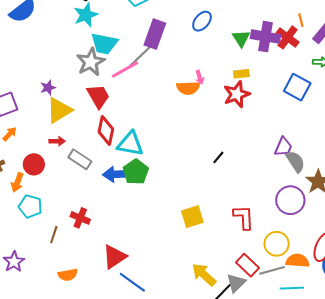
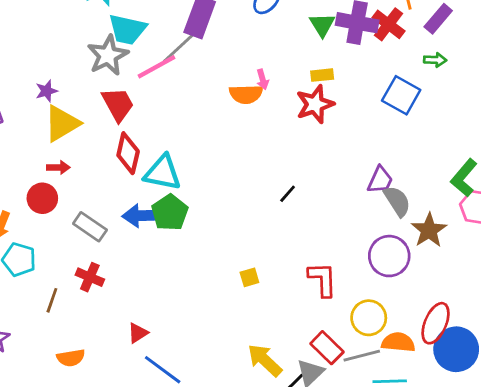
gray rectangle: (80, 159) -> (90, 227), moved
red circle: (34, 164) -> (42, 198), moved
yellow square: (192, 217) -> (249, 277), size x0.6
red triangle: (114, 257) -> (138, 333), size x0.6

